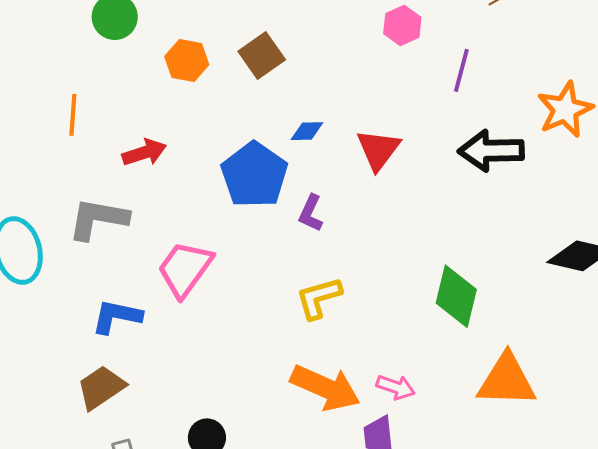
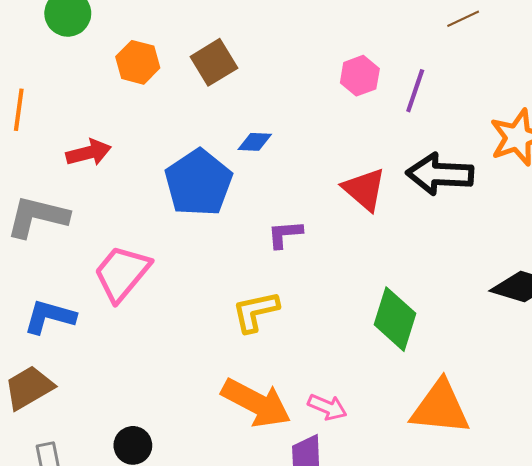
pink hexagon: (402, 25) -> (360, 76), moved
red triangle: (378, 150) -> (364, 189), moved, turned -30
purple L-shape: (311, 213) -> (285, 234), moved, turned 57

